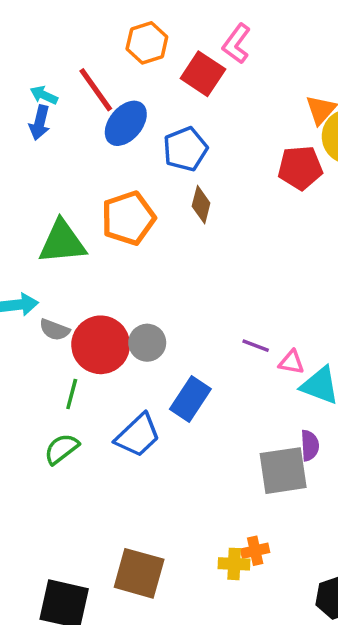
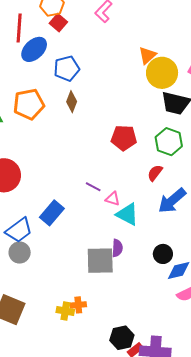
red square: (203, 74) -> (58, 23), moved, size x0.7
red line: (96, 90) -> (19, 28), turned 32
red pentagon: (300, 168) -> (124, 138), moved
gray circle: (147, 343) -> (20, 253), moved

